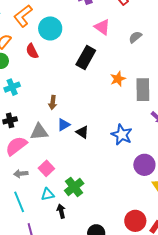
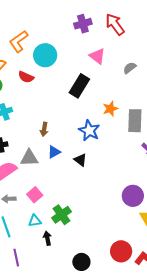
red semicircle: (32, 51) -> (26, 77), turned -42
black triangle: (82, 132) -> (80, 160), moved
blue star: (122, 135) -> (89, 131), moved

